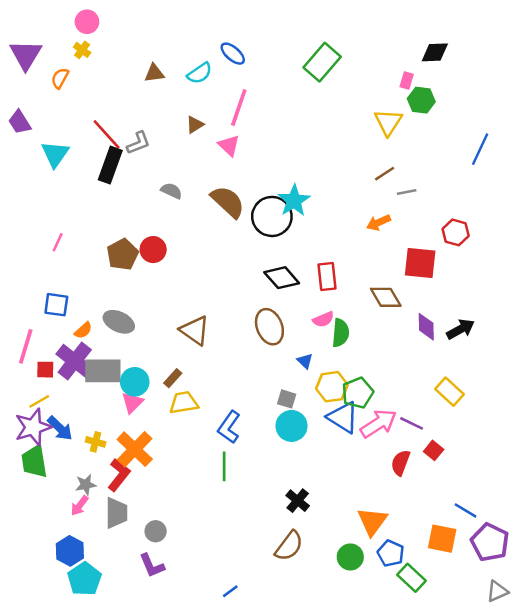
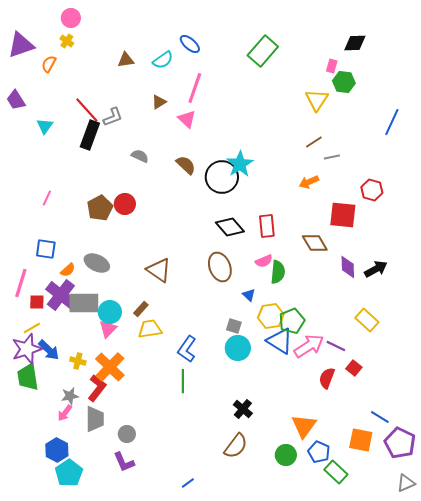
purple triangle: (26, 55) -> (21, 45), turned 40
cyan triangle: (55, 154) -> (45, 126), size x0.7
brown semicircle: (228, 202) -> (186, 165), size x0.7

